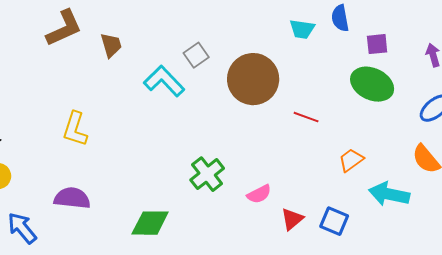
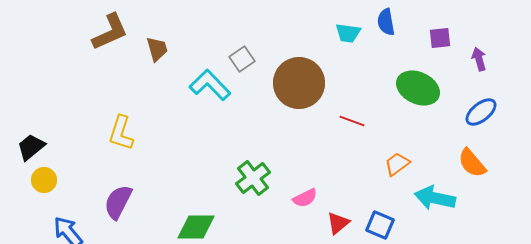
purple square: (377, 44) -> (440, 38), moved
purple semicircle: (72, 198) -> (118, 202), turned -69

